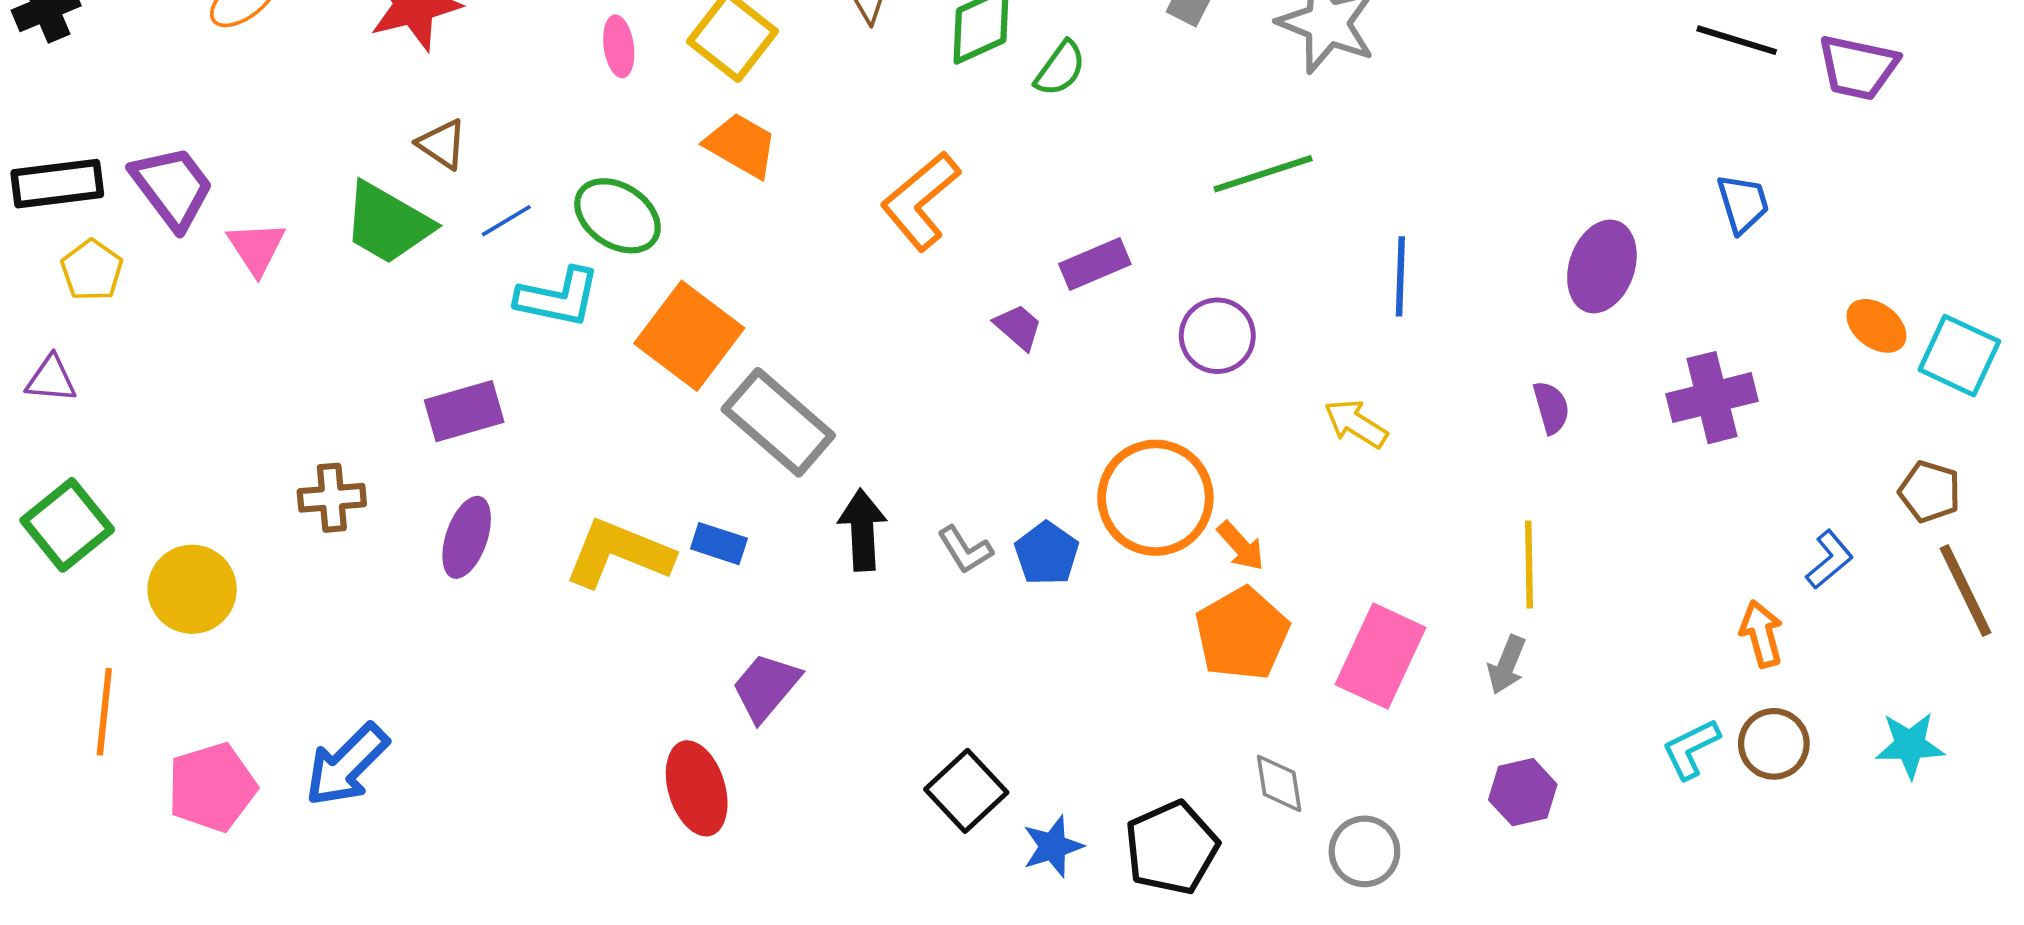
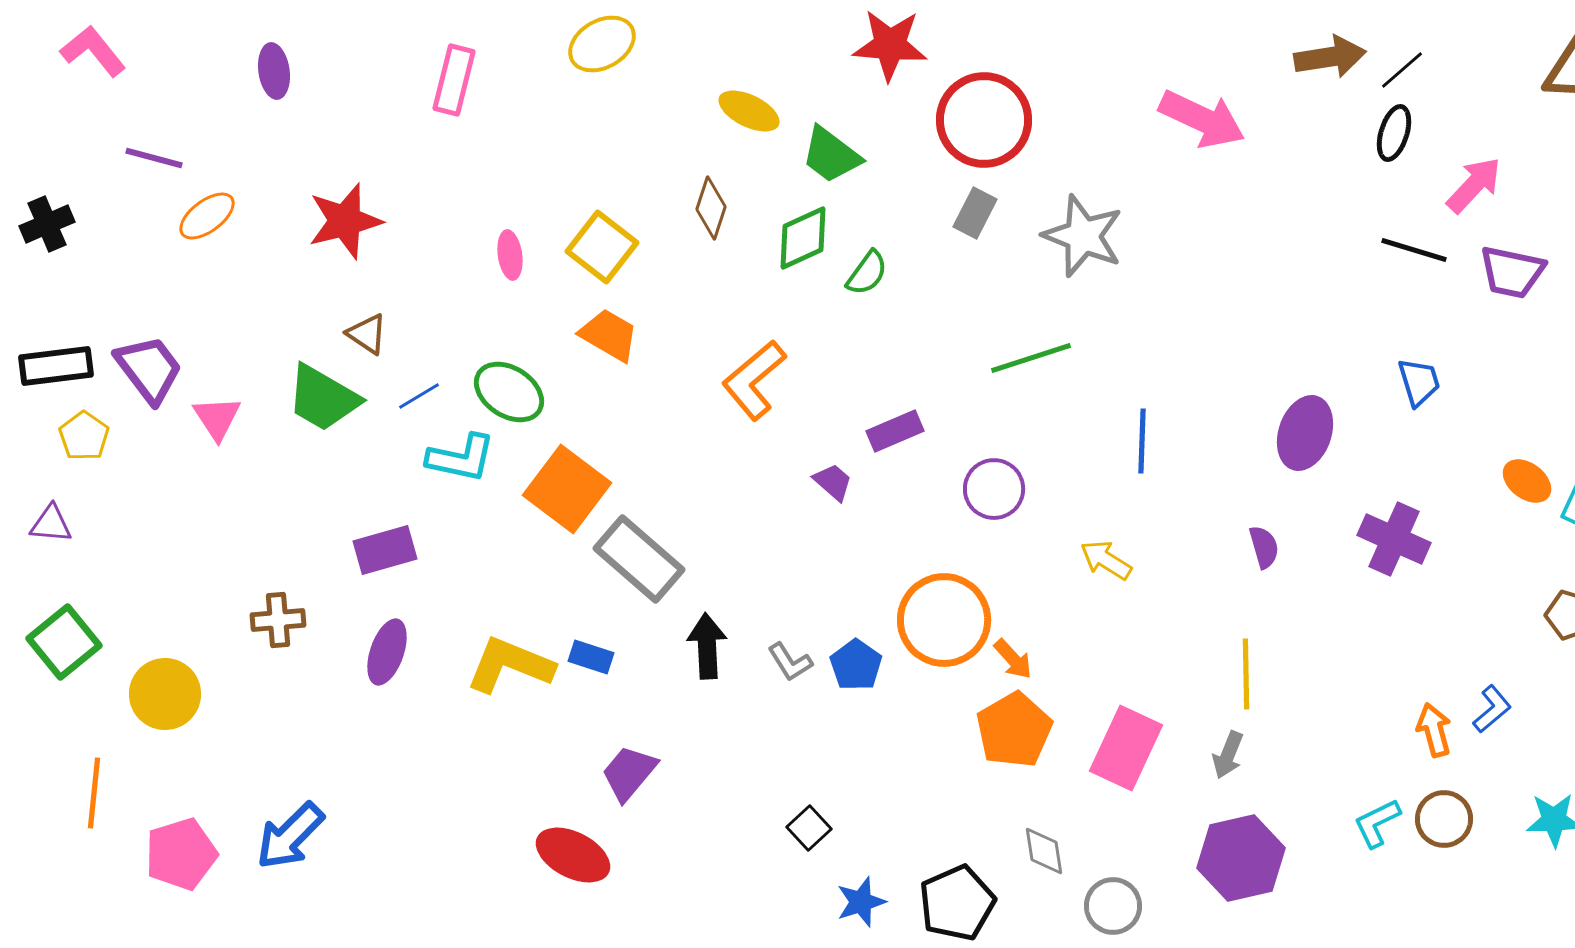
purple cross: (1712, 398) -> (1394, 539), turned 38
blue L-shape: (1829, 560) -> (1492, 709), moved
red ellipse: (697, 788) -> (573, 855), turned -46
black square: (966, 791) -> (809, 828), moved, size x0.7
purple hexagon: (1523, 792) -> (1241, 858), size x1.6

